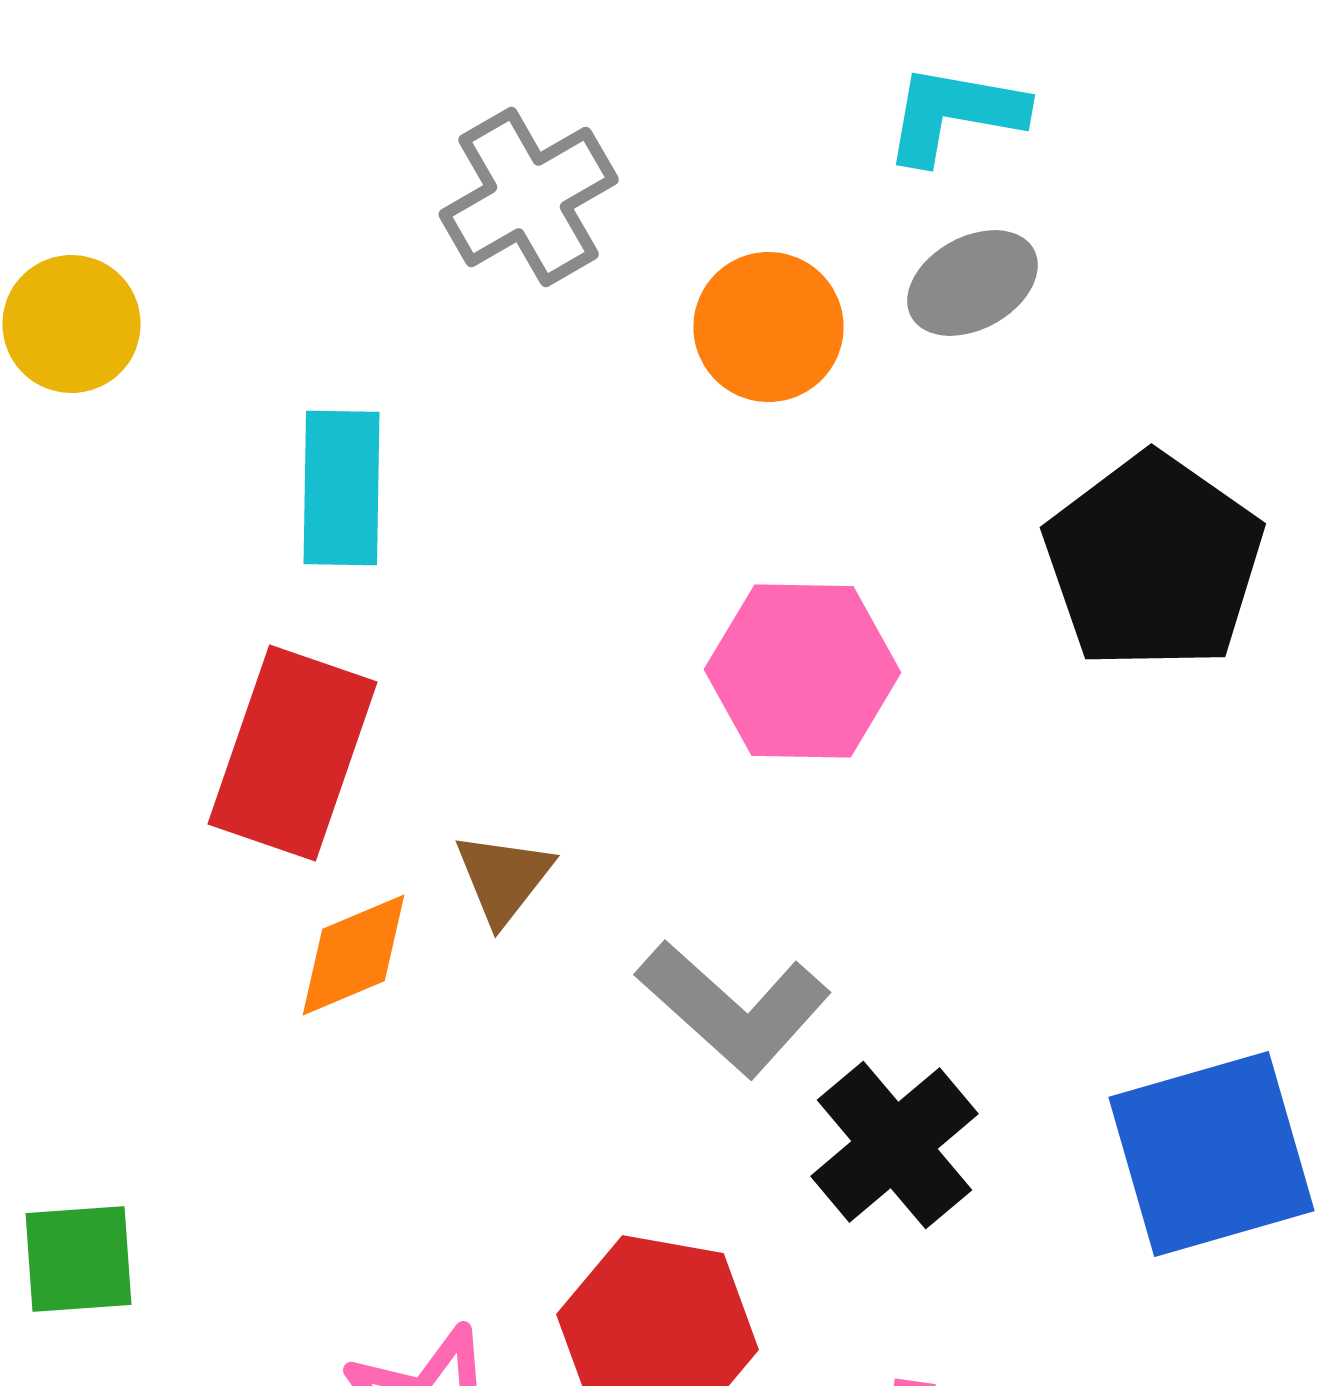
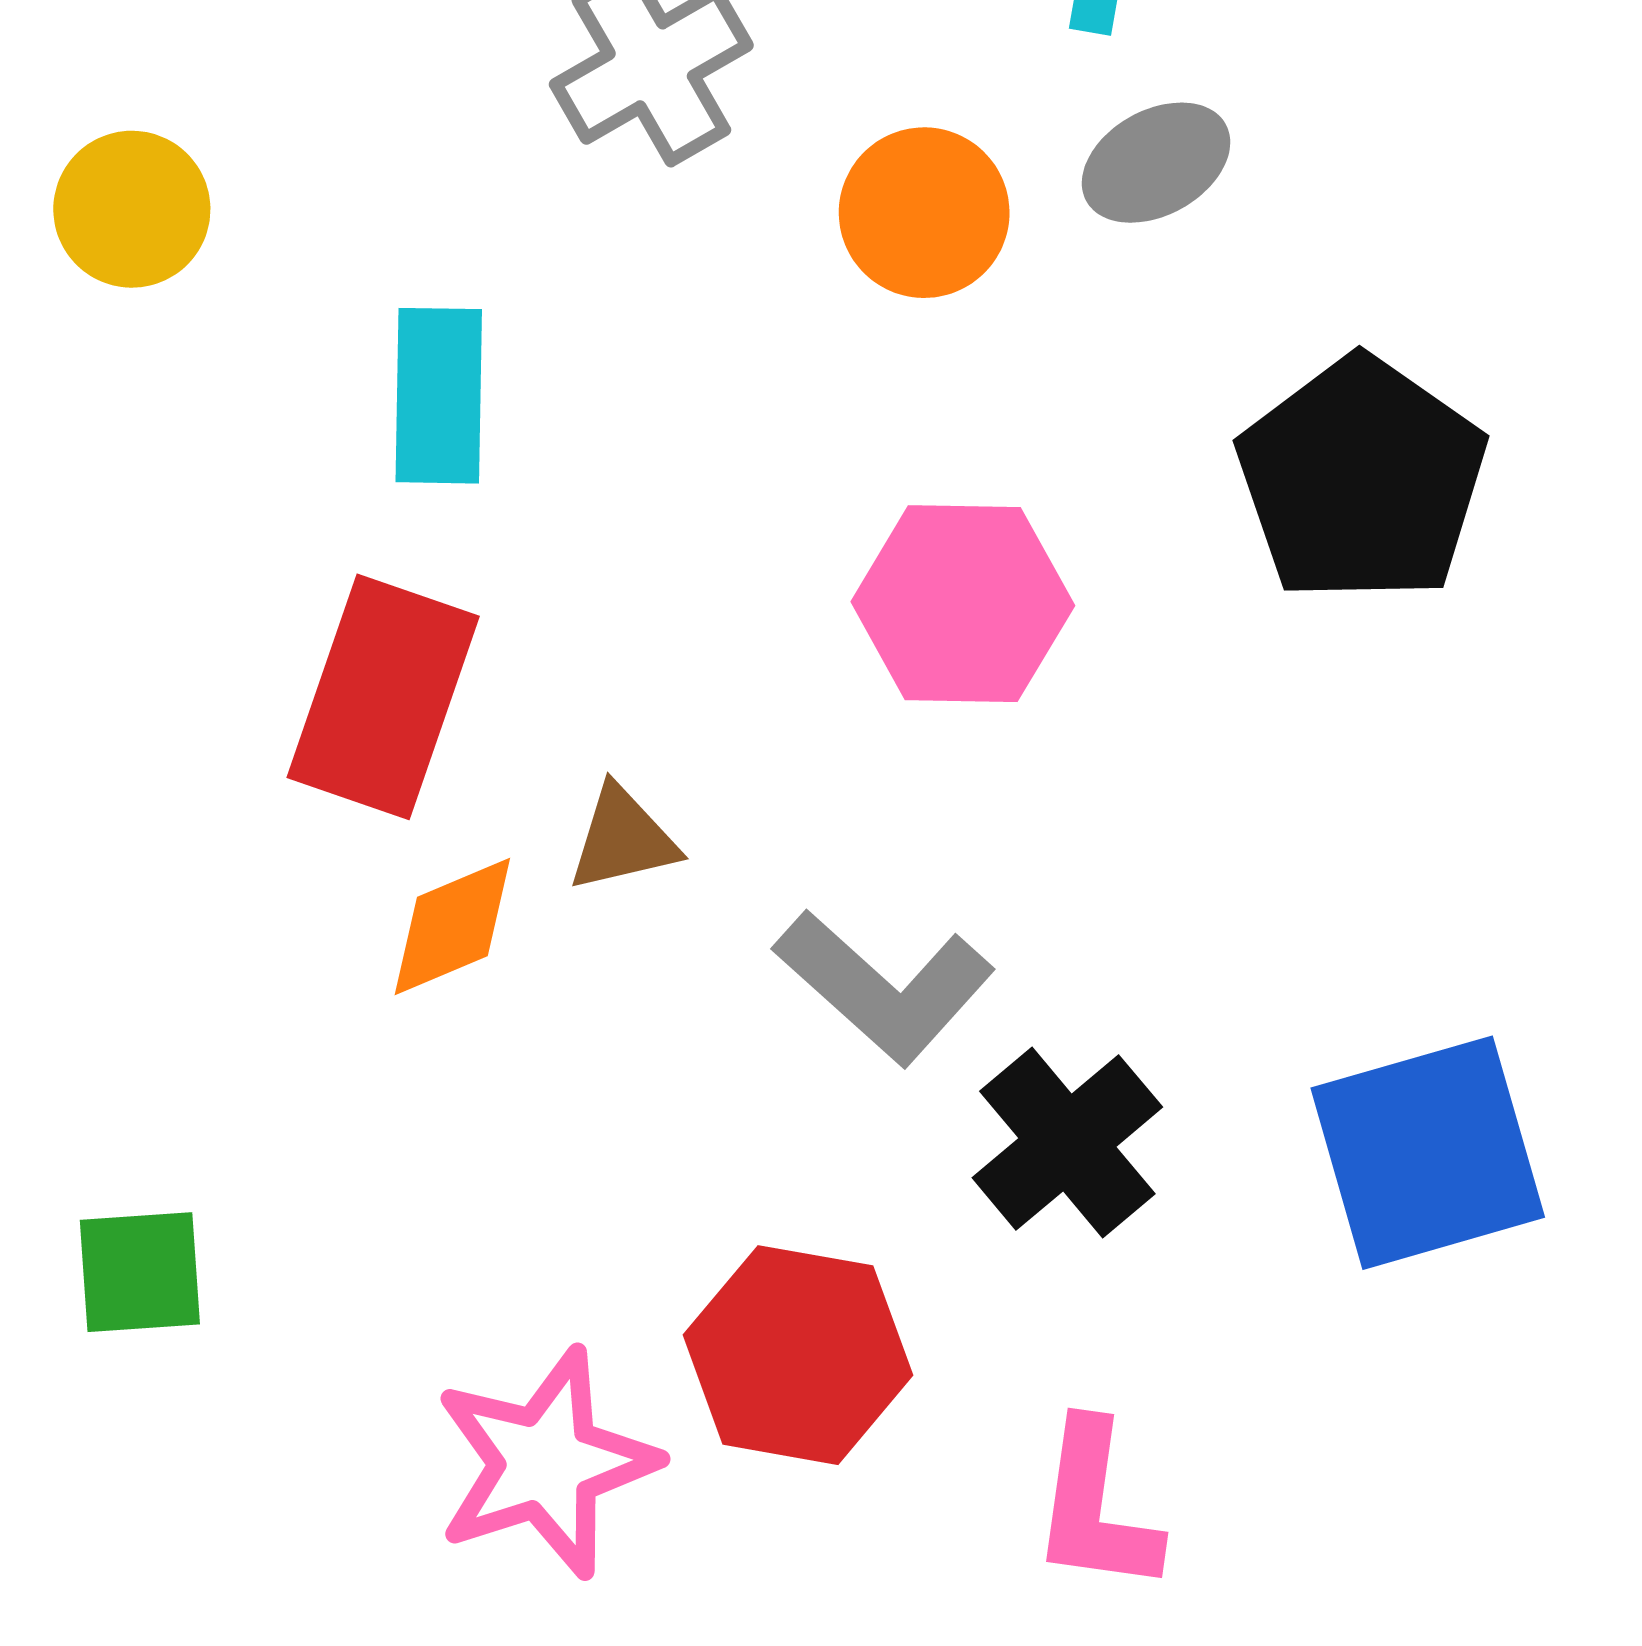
brown triangle: (504, 878) -> (623, 839), turned 39

